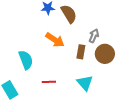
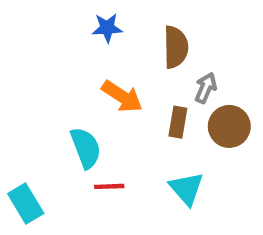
brown semicircle: (69, 14) -> (176, 47), moved, turned 30
cyan semicircle: (26, 60) -> (86, 148), moved

